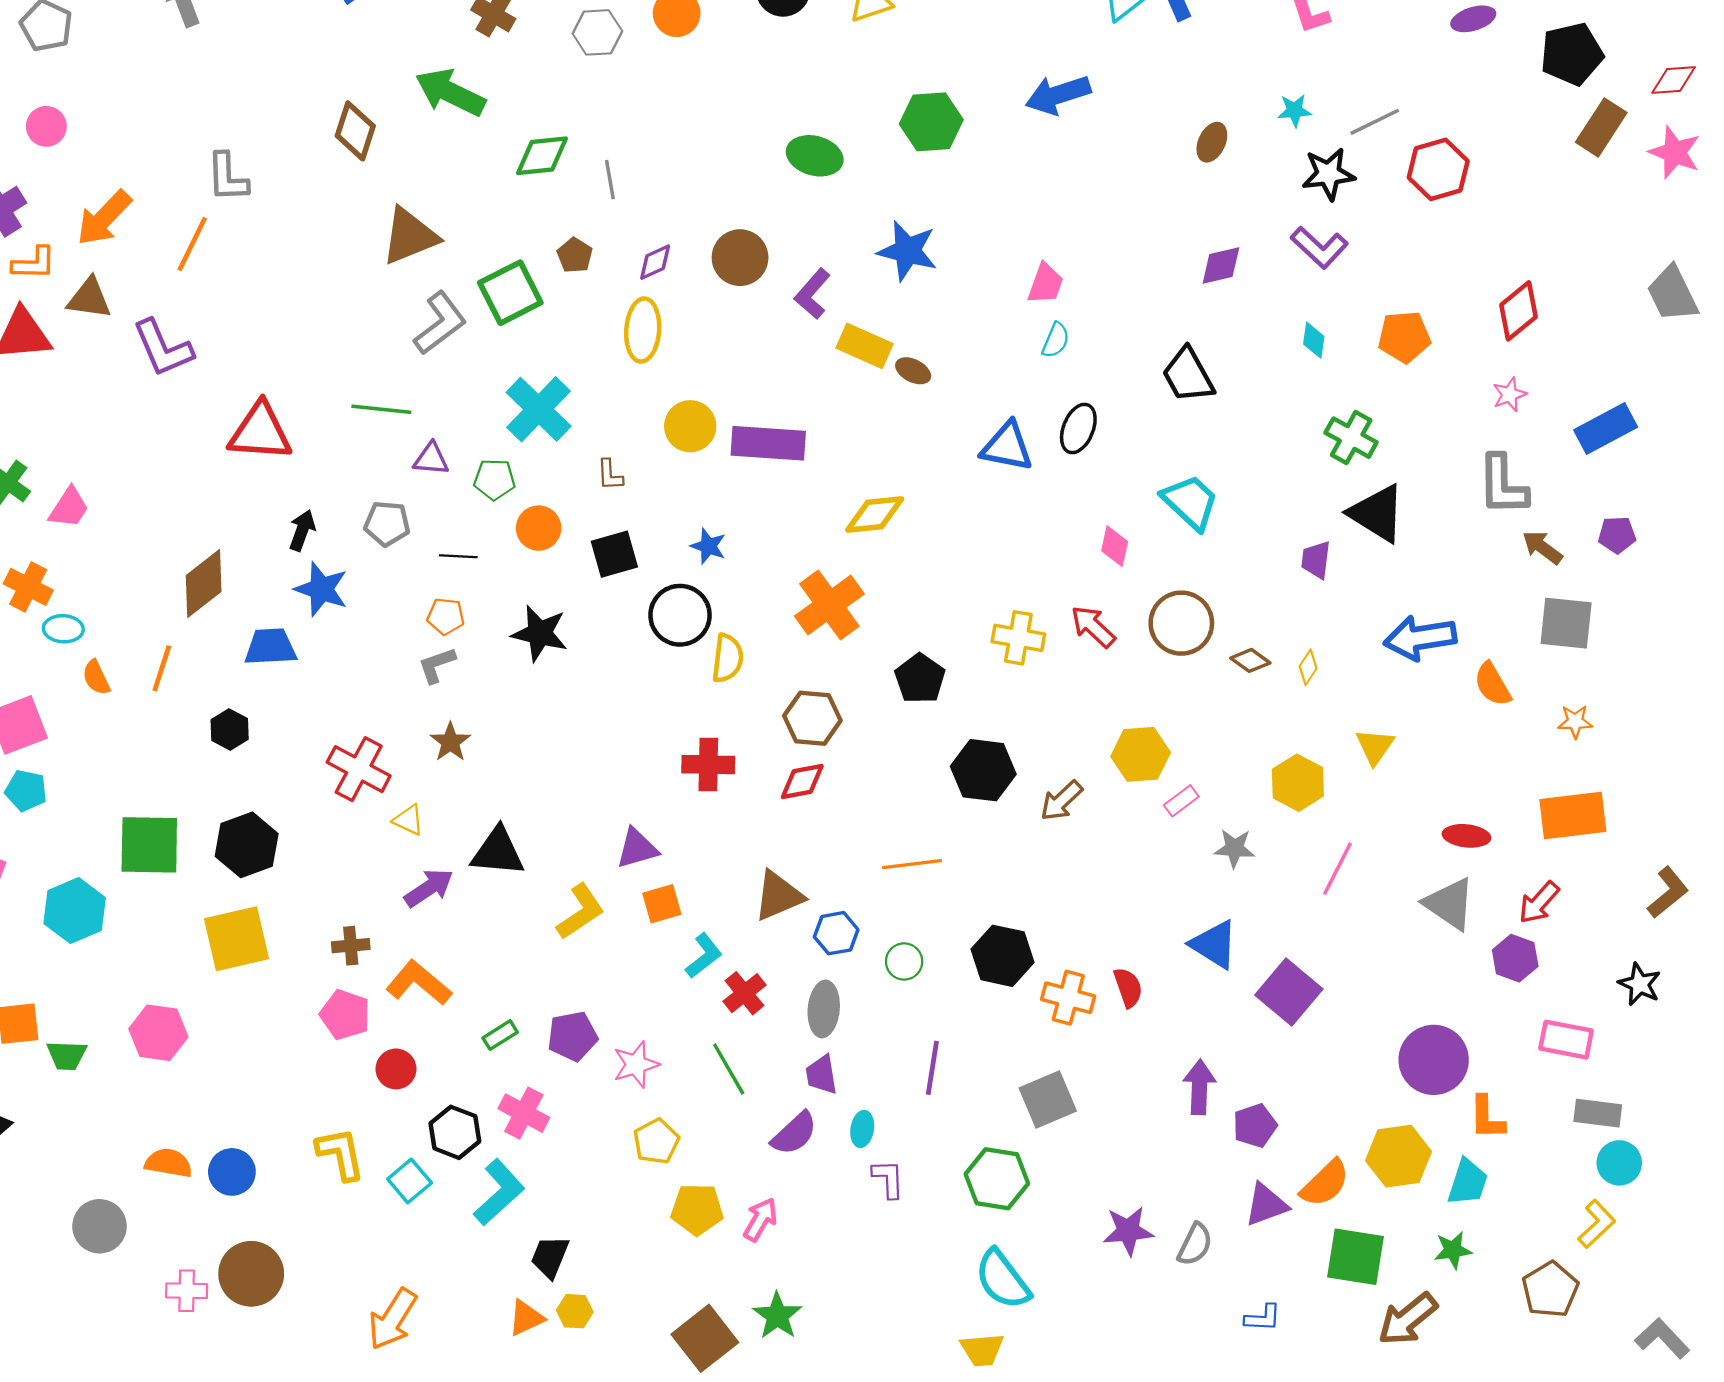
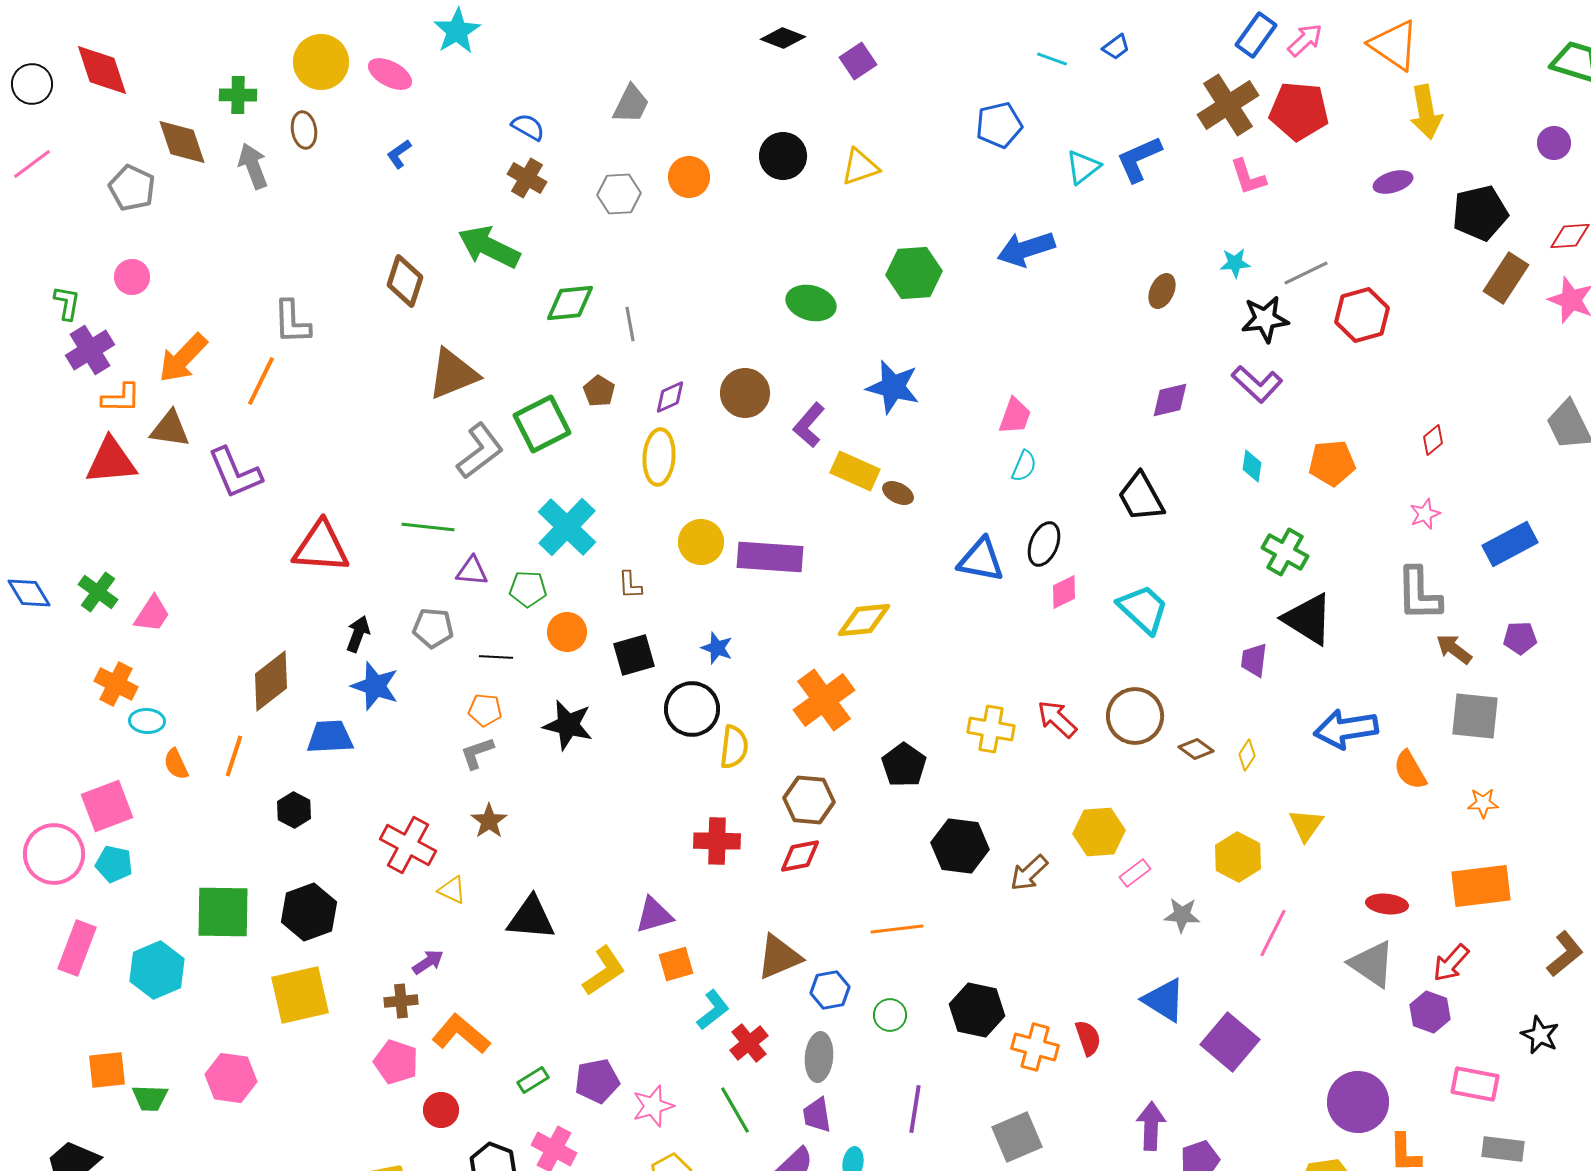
red diamond: (1519, 311) -> (1433, 440), size x0.6
pink diamond: (1115, 546) -> (1064, 592), moved, turned 51
purple arrow: (429, 888) -> (428, 962), moved, size x0.7

